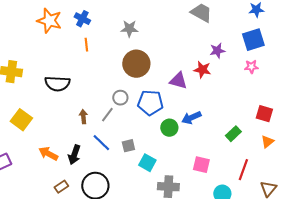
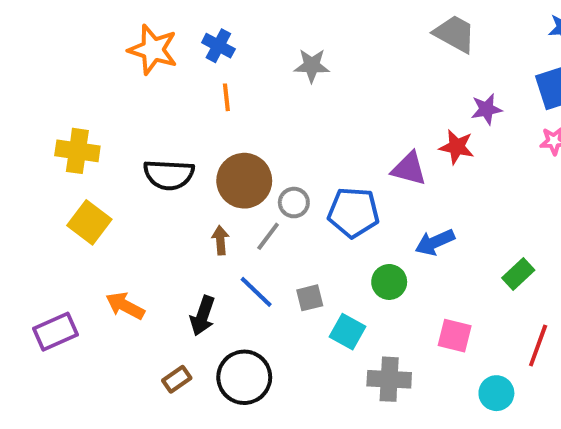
brown circle: (136, 64) -> (244, 181), moved
yellow square: (21, 120) -> (89, 222), moved
green circle: (169, 128) -> (389, 282), moved
orange arrow: (48, 154) -> (125, 306), moved

